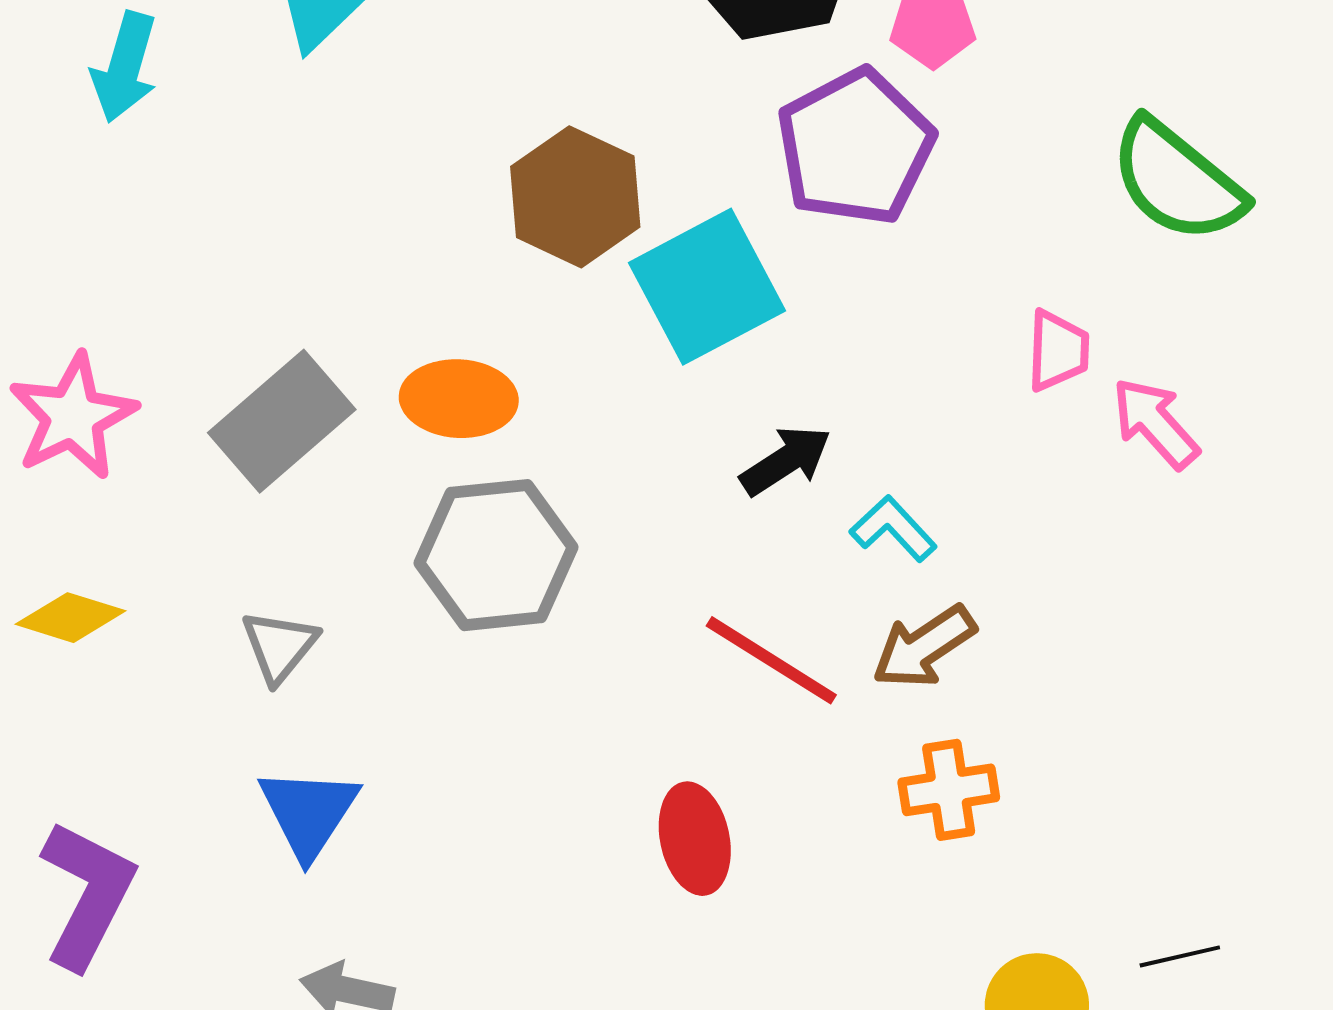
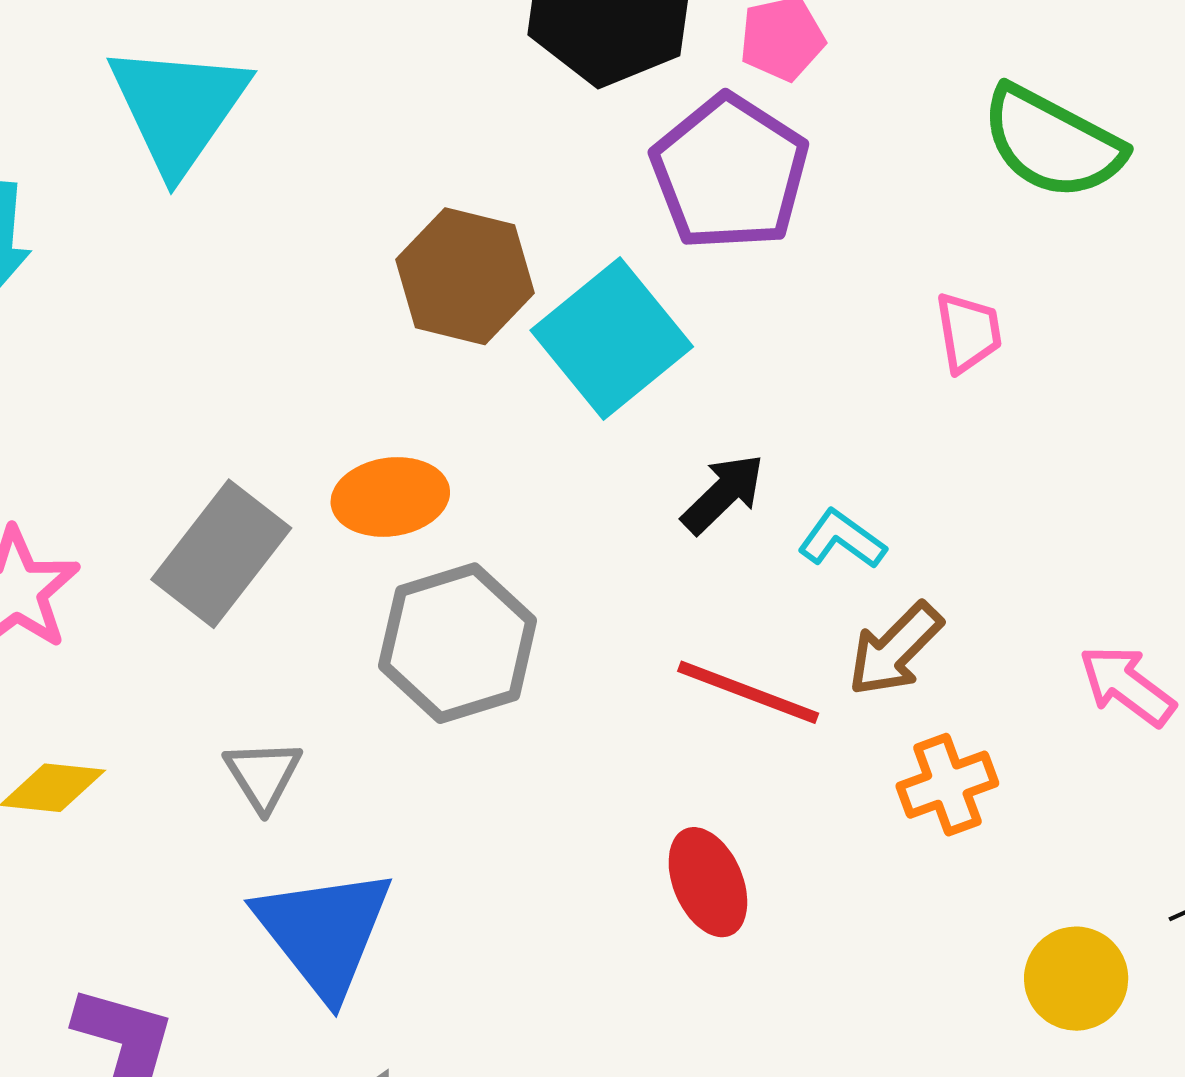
pink arrow: (1155, 423) -> (1127, 686), moved
blue triangle: (308, 812) -> (324, 932), size x1.4

